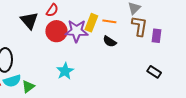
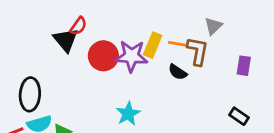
red semicircle: (52, 10) -> (78, 26), moved
brown L-shape: (139, 26) -> (198, 51), moved
cyan star: (65, 71) -> (128, 114), moved

